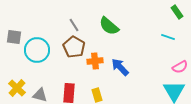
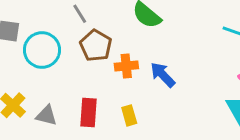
gray line: (74, 25) -> (80, 14), moved

